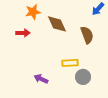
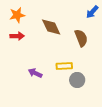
orange star: (33, 12) -> (17, 15), moved
purple arrow: (41, 79) -> (35, 73), moved

